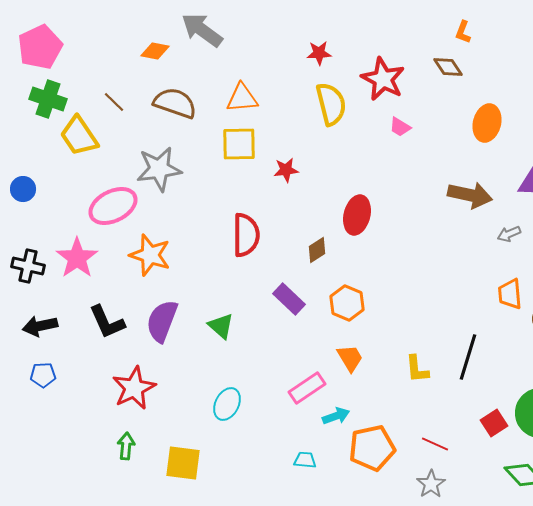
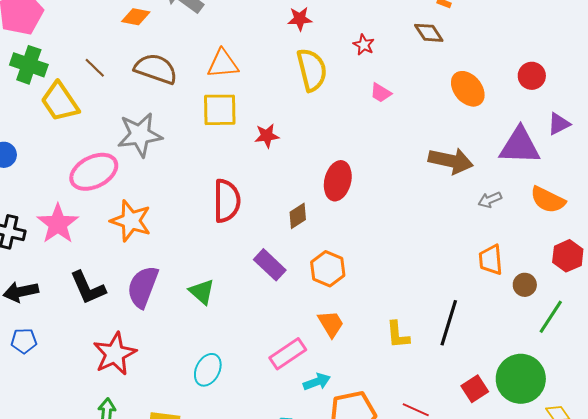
red star: (383, 79) -> (364, 45), size x0.5
orange ellipse: (487, 123) -> (468, 89), turned -54

